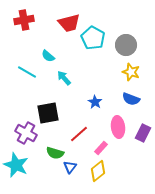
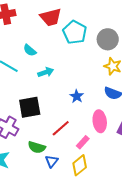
cyan arrow: (64, 78) -> (46, 72), turned 112

